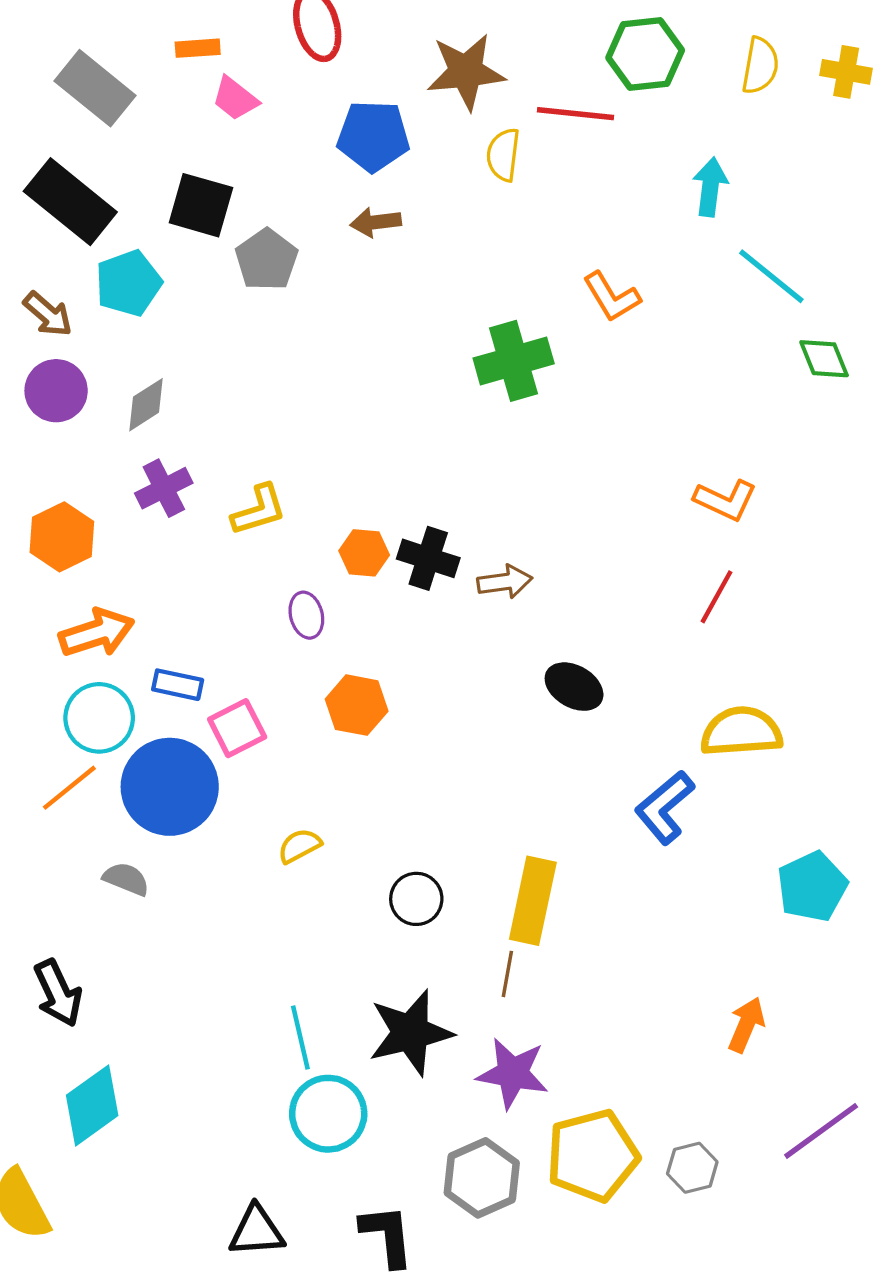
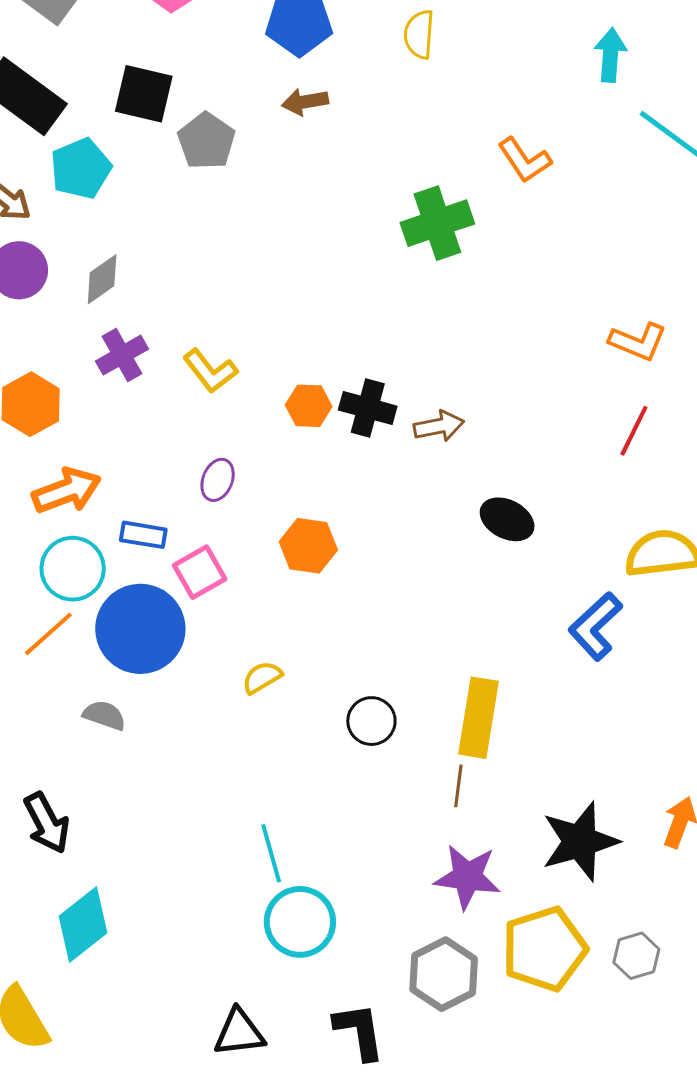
yellow L-shape: (259, 510) -> (210, 371), turned 72
purple ellipse: (306, 615) -> (218, 480), moved, turned 39
black star: (411, 1033) -> (580, 841), moved

